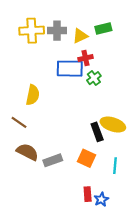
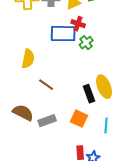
red cross: (85, 58) -> (78, 24), turned 32
brown line: (19, 122) -> (46, 85), moved
yellow ellipse: (113, 124) -> (104, 87), turned 50

